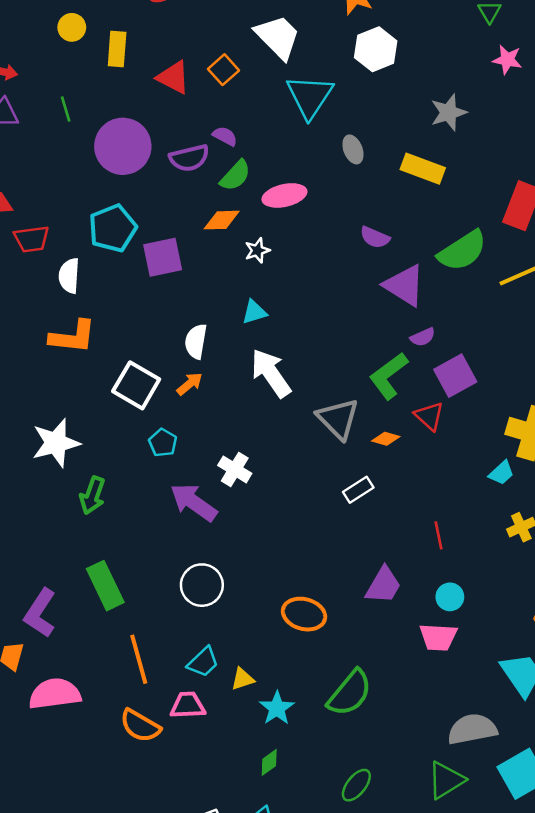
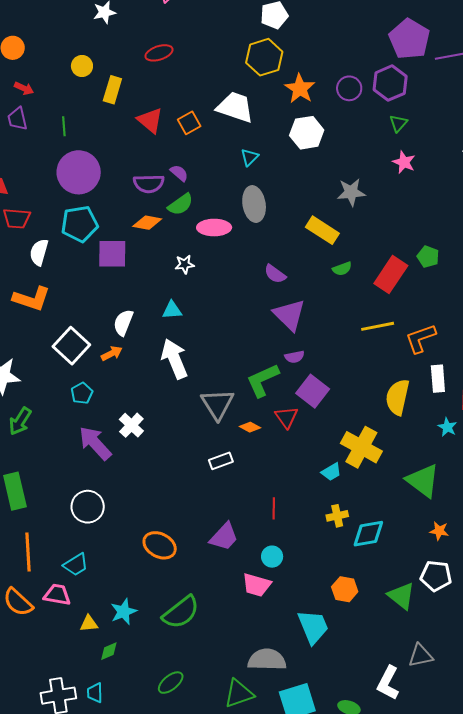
white trapezoid: (278, 37) -> (235, 107), turned -39
cyan triangle: (310, 96) -> (249, 157), size x0.5
purple circle: (123, 146) -> (79, 172), moved
gray ellipse: (353, 149) -> (254, 204), moved, size x1.6
orange diamond: (222, 220) -> (147, 223), moved
green semicircle: (462, 251) -> (342, 269), moved, size x0.5
purple square: (455, 376) -> (313, 391), turned -36
yellow triangle: (243, 679) -> (89, 624), moved

